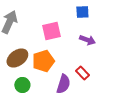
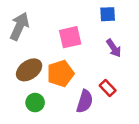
purple arrow: (87, 40) -> (114, 48), turned 35

